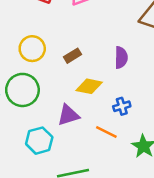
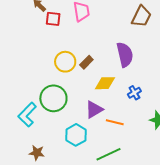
yellow circle: (32, 49) -> (65, 62), moved
purple semicircle: (121, 57) -> (125, 55), size x1.4
orange line: (106, 132) -> (115, 122), moved

